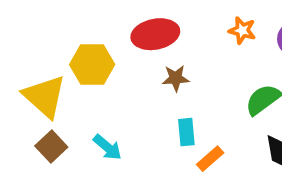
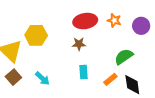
red ellipse: (155, 34) -> (85, 21), moved
orange rectangle: (210, 159) -> (110, 79), moved

